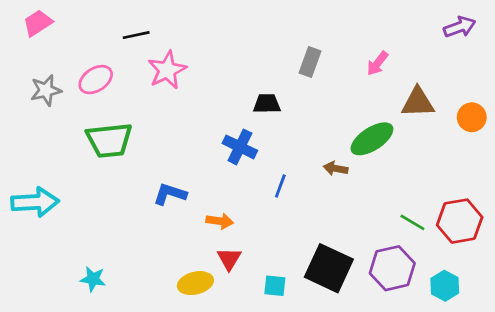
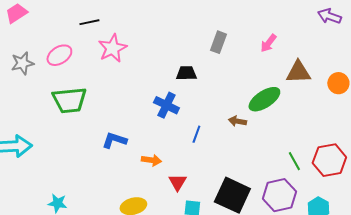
purple arrow: (460, 27) -> (329, 16), turned -140
green line: (412, 222) -> (294, 161), turned 30
red triangle: (229, 259) -> (177, 182), moved

